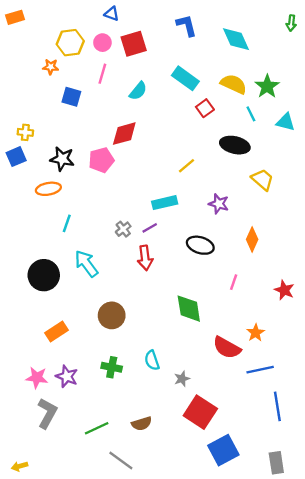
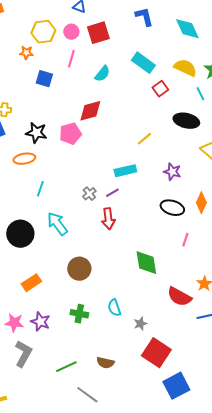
black ellipse: (200, 245) -> (172, 208), moved
brown semicircle: (142, 424) -> (105, 363), turned 30

